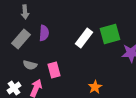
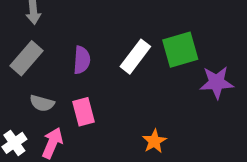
purple semicircle: (44, 33) -> (82, 60), moved

